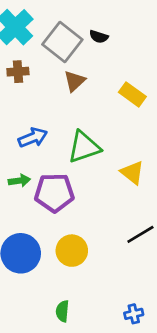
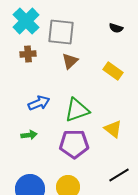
black semicircle: (99, 37) -> (116, 28), moved
gray square: (62, 42) -> (61, 32), turned -32
purple pentagon: (54, 193) -> (74, 144), moved

